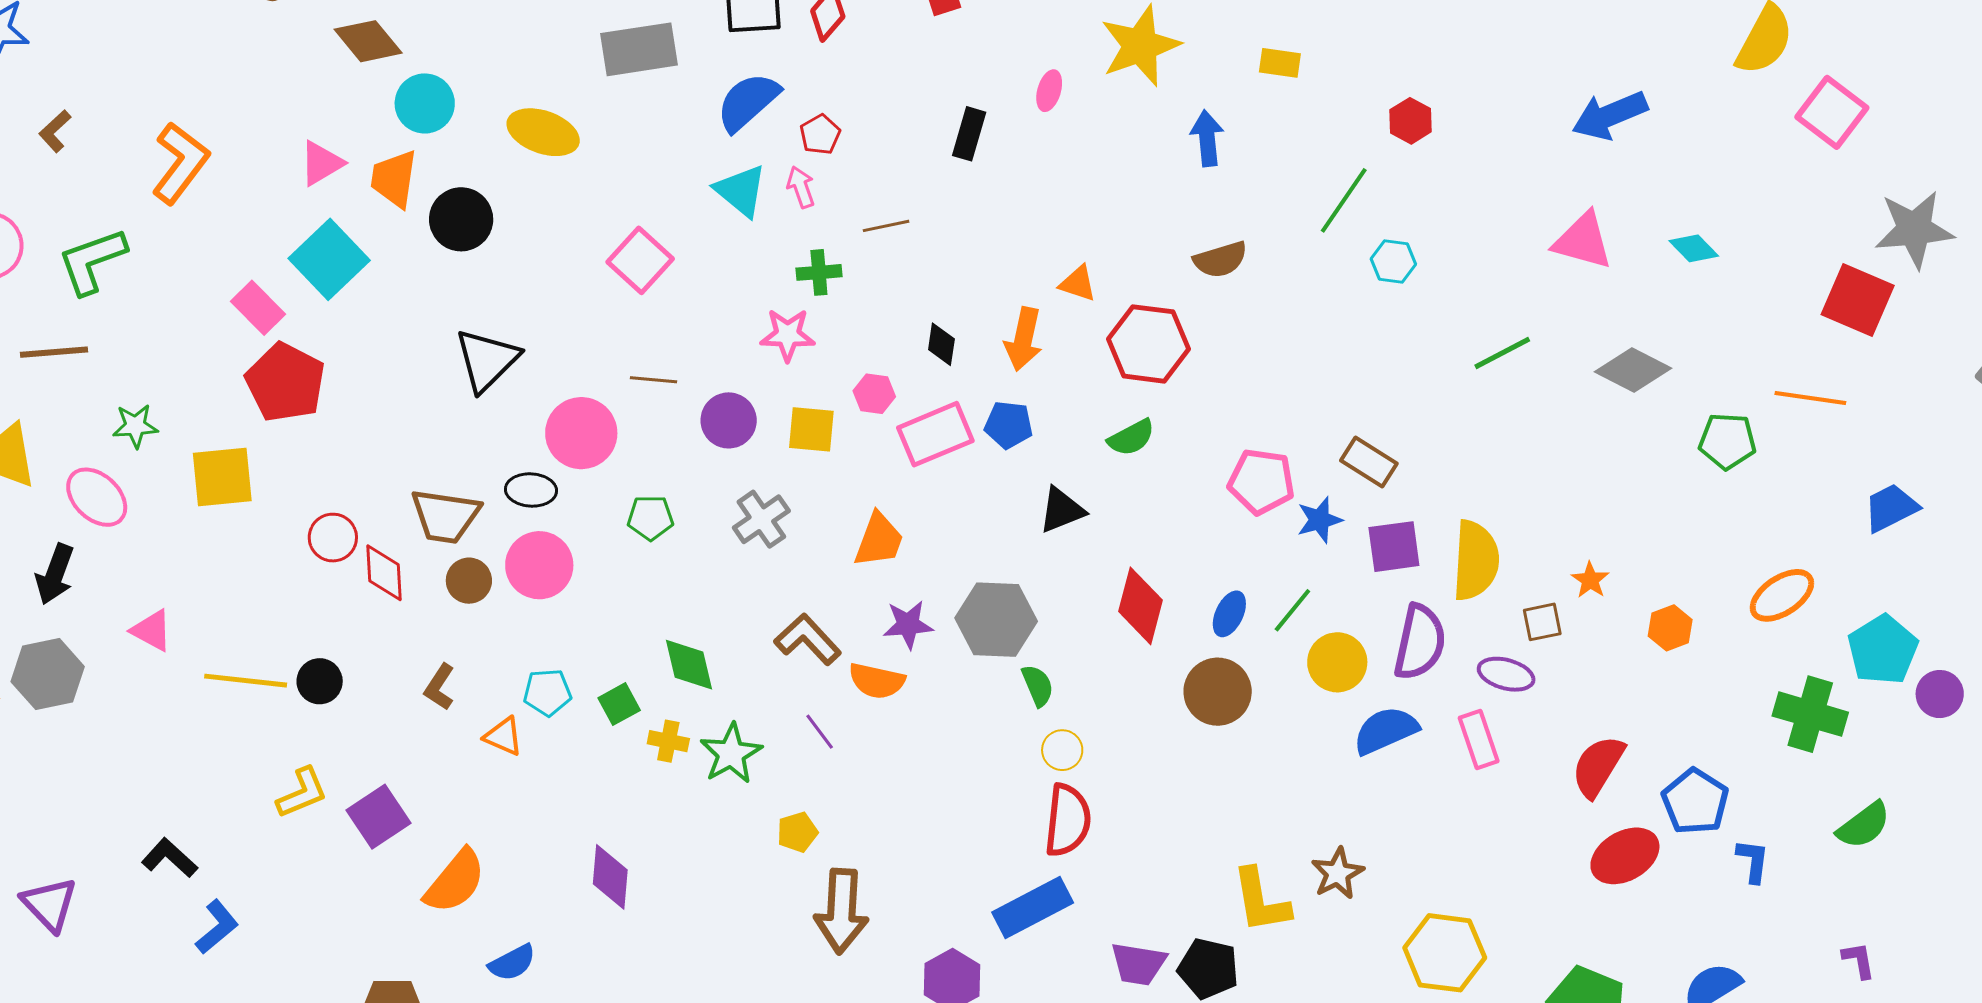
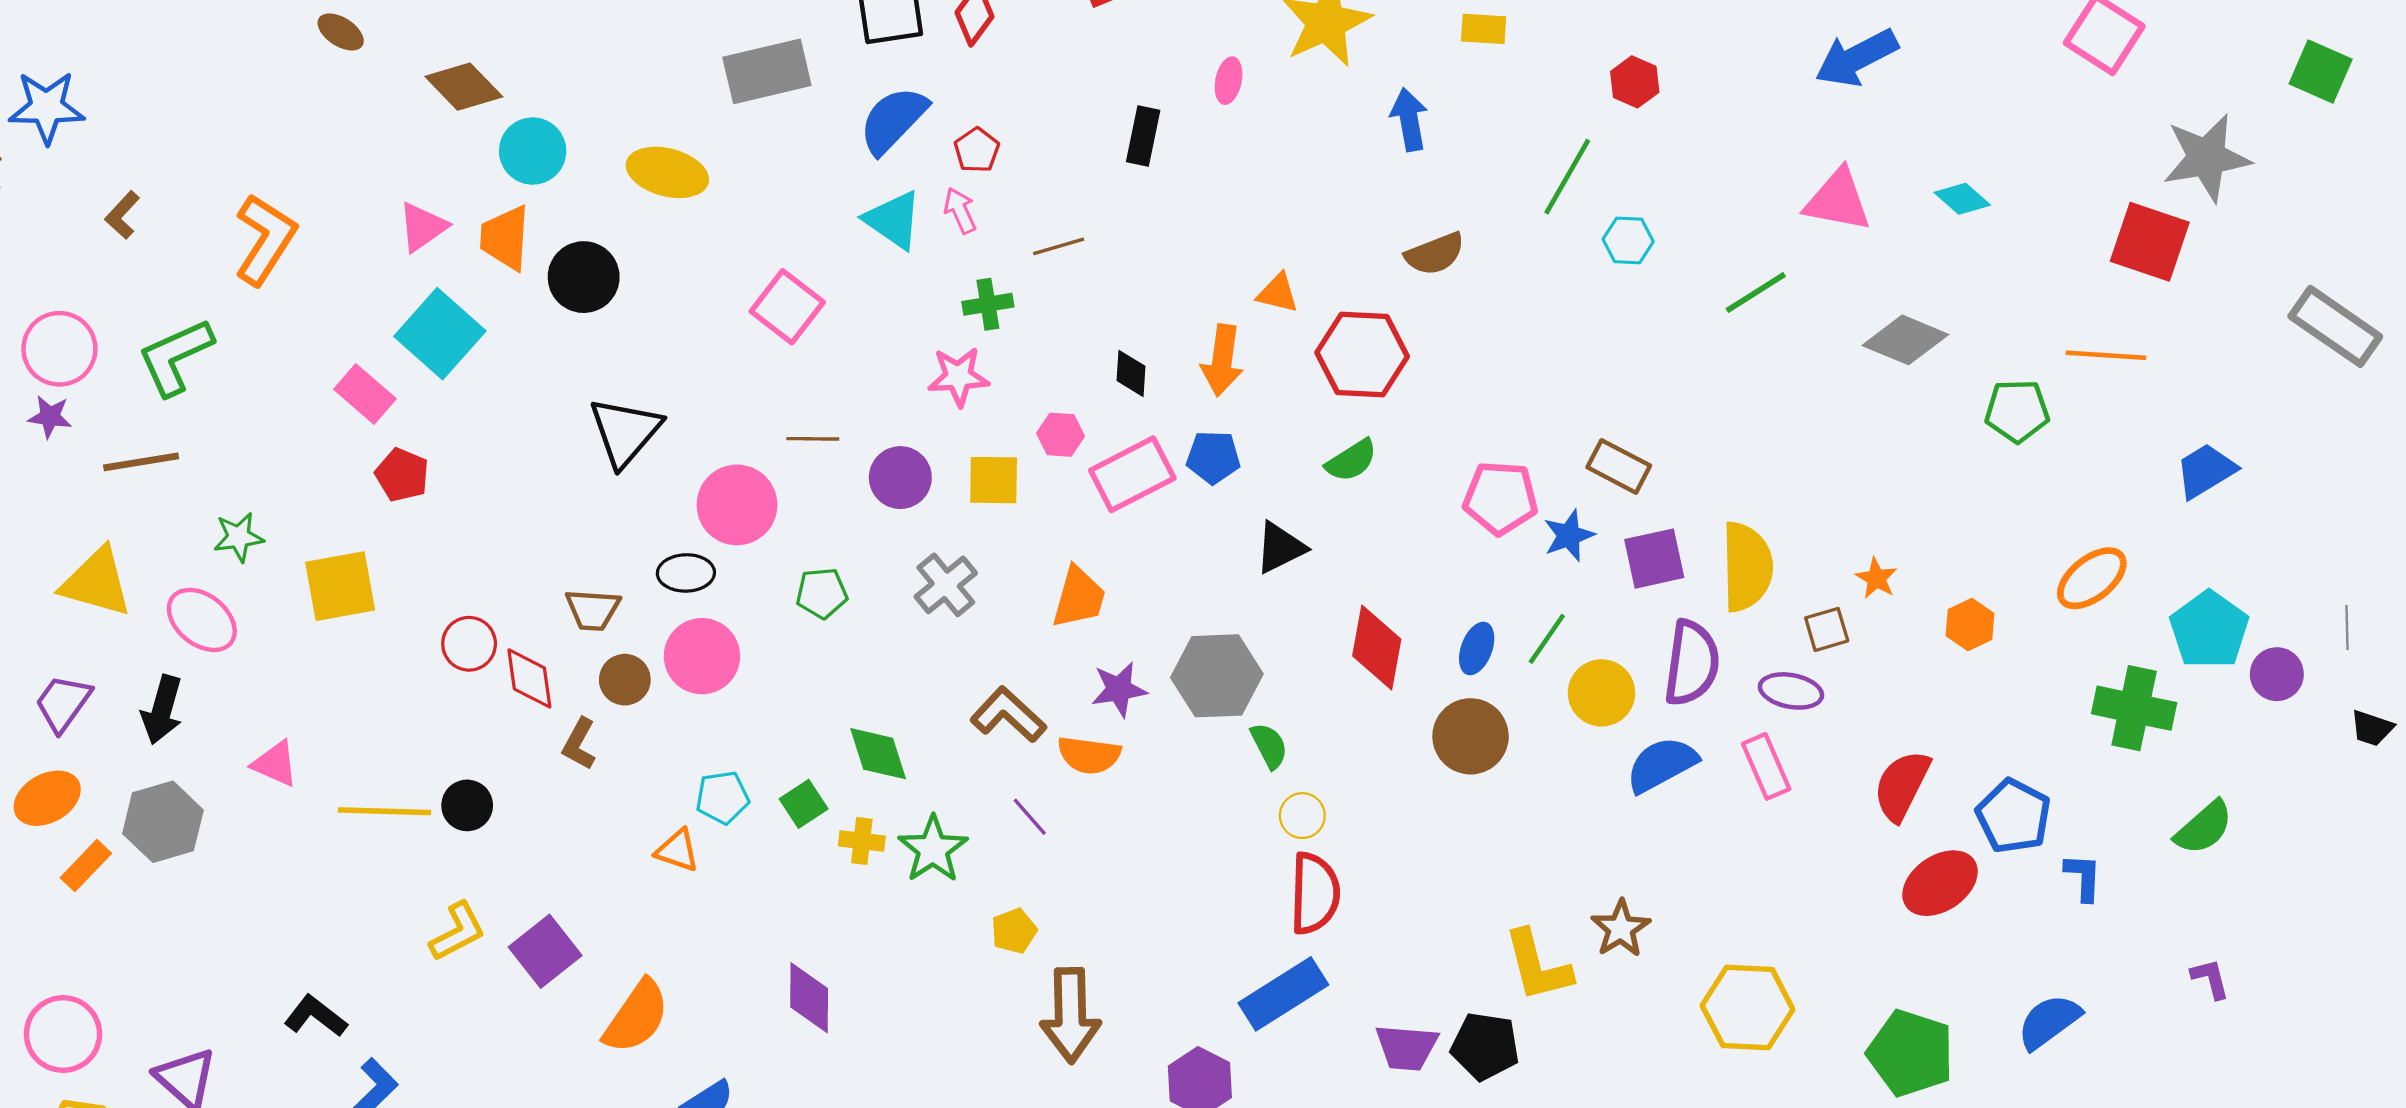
green line: (1502, 353) -> (1756, 293), moved
red pentagon: (285, 382) -> (402, 475), size x0.6
brown trapezoid: (445, 516) -> (593, 610), size x0.7
brown L-shape: (439, 687) -> (579, 744), moved

